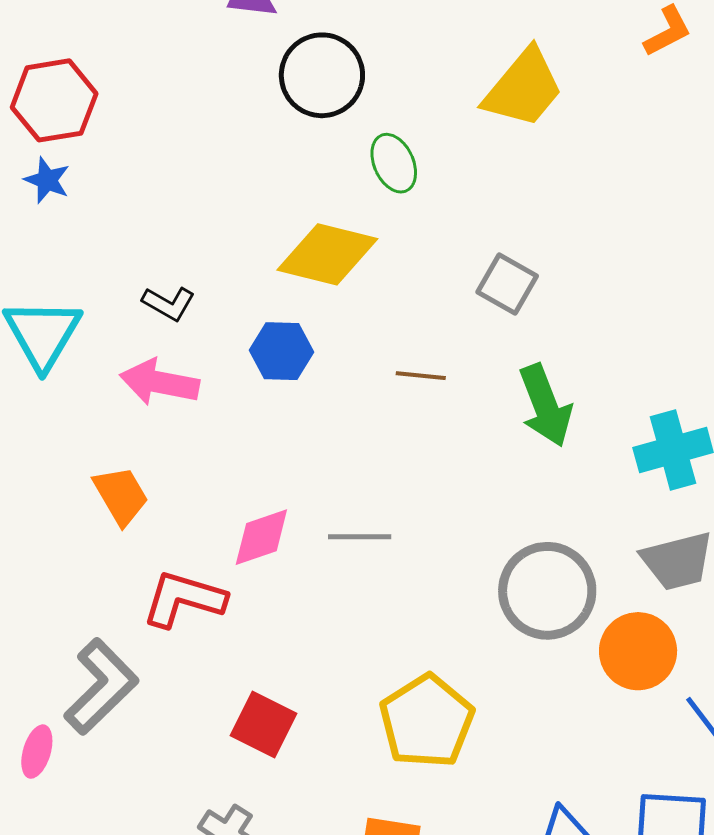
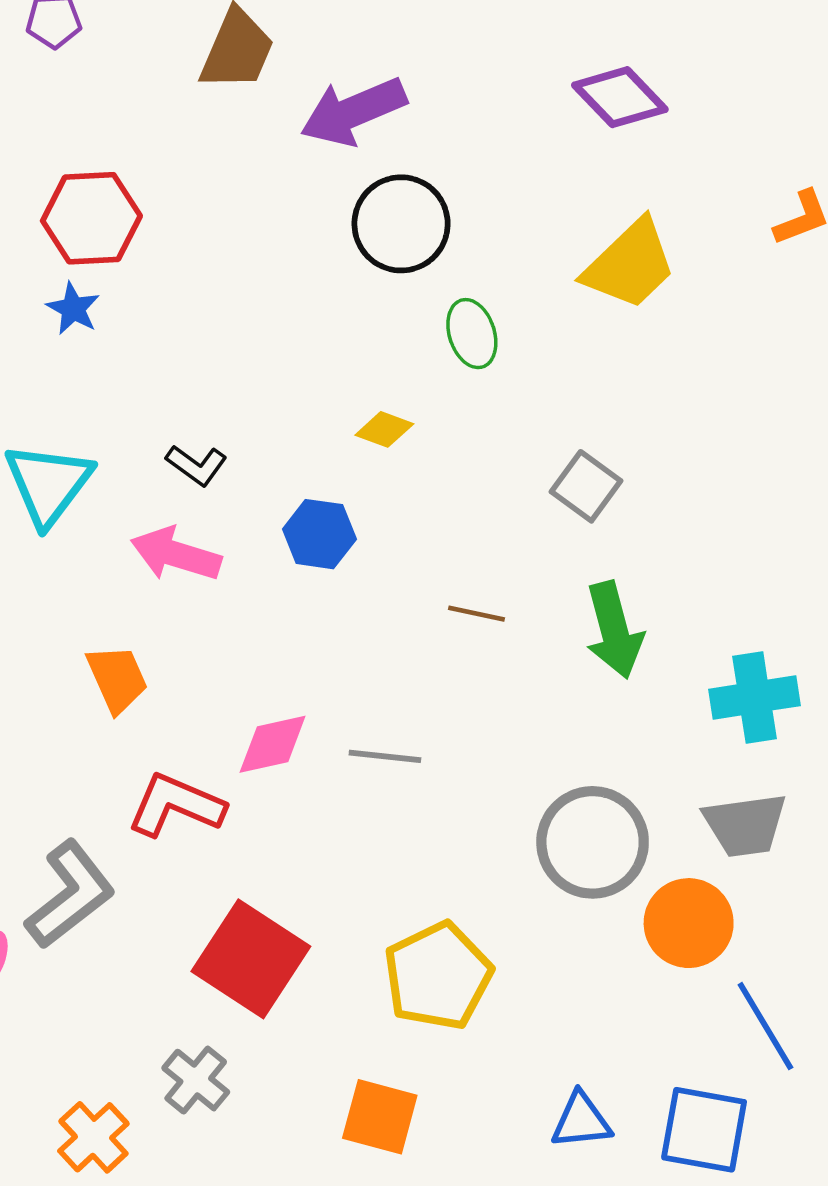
yellow diamond: (327, 254) -> (384, 429), size x0.5
brown line: (421, 376) -> (477, 614), moved
red square: (263, 724) -> (251, 959), size x1.5

